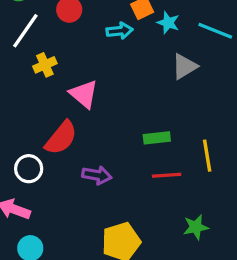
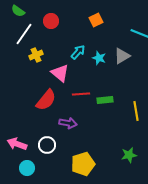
cyan star: (168, 23) -> (99, 58), moved
cyan arrow: (120, 31) -> (78, 52), moved, turned -42
white circle: (29, 169) -> (47, 145), moved
red line: (167, 175) -> (81, 94), moved

